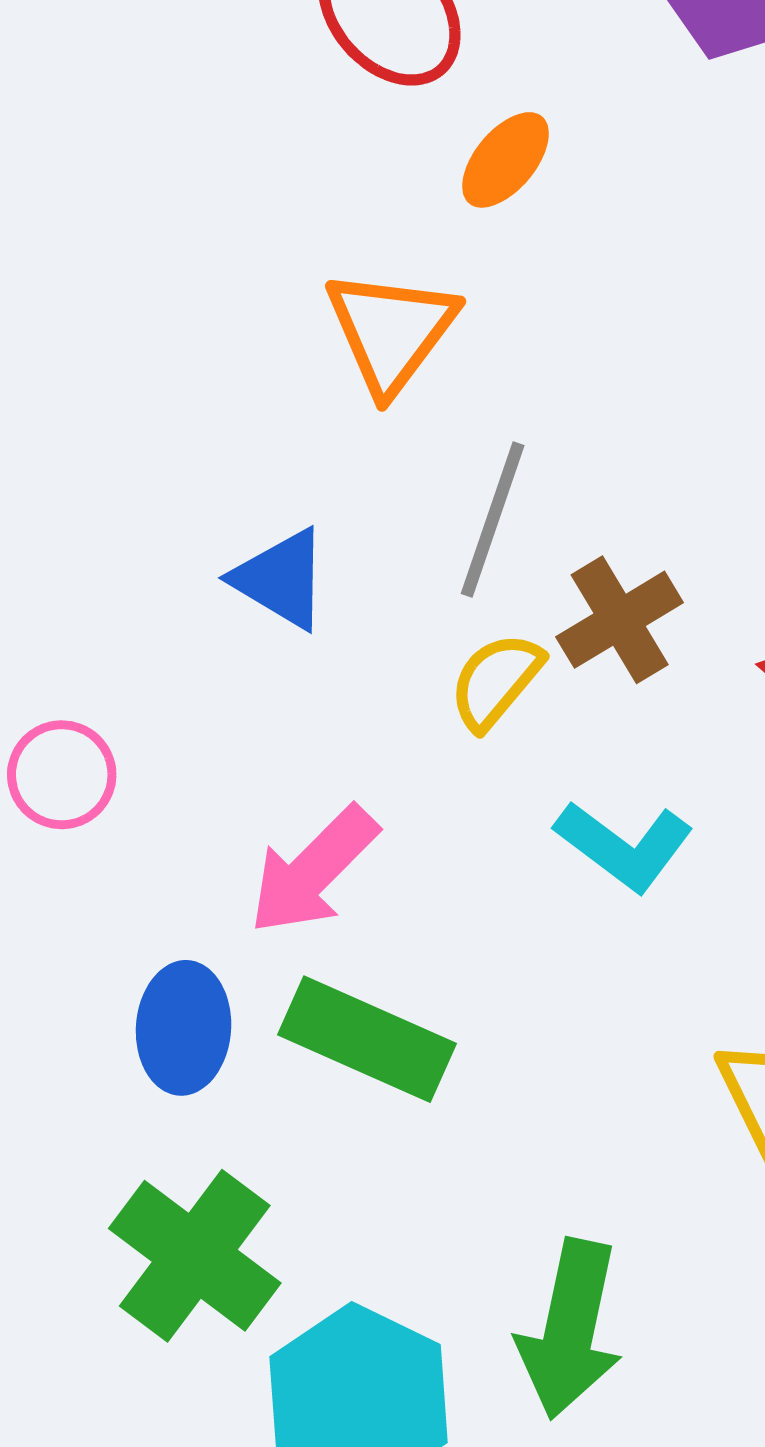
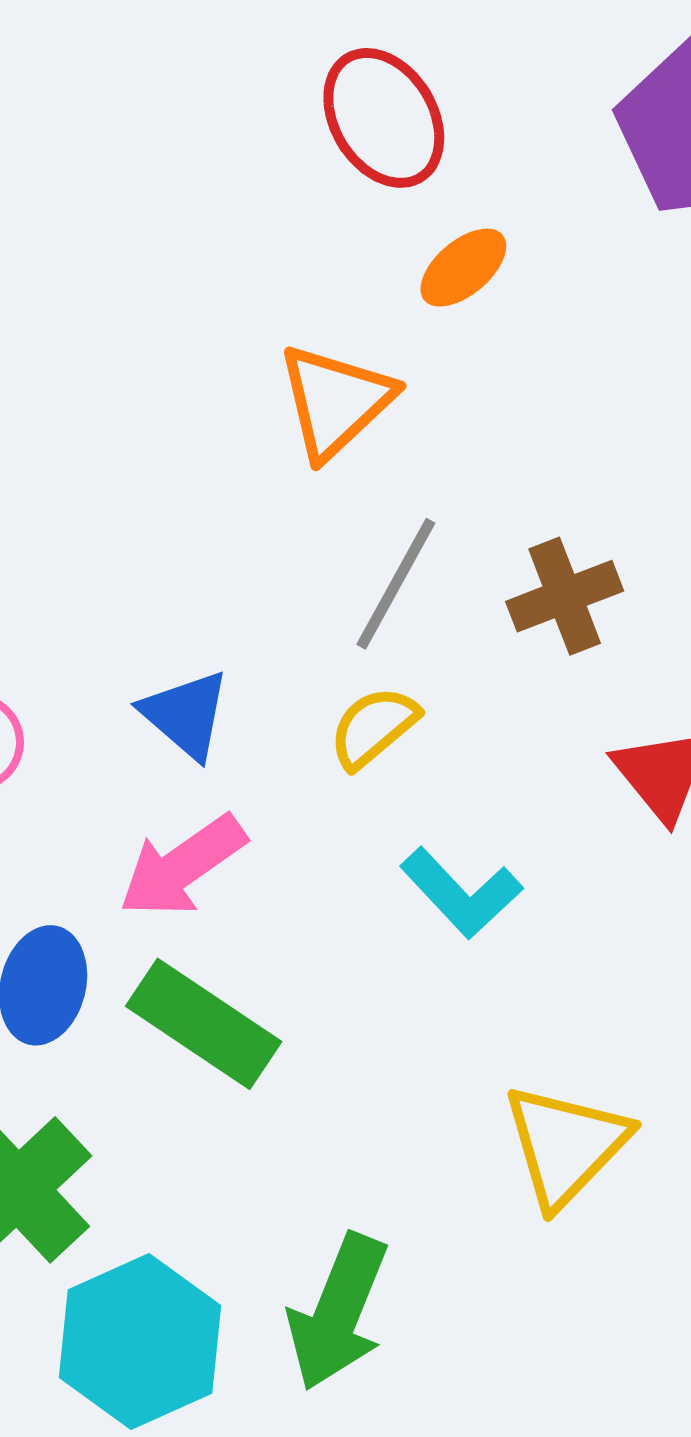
blue triangle: (281, 579) -> (186, 714), moved
brown cross: (620, 620) -> (565, 596), moved

